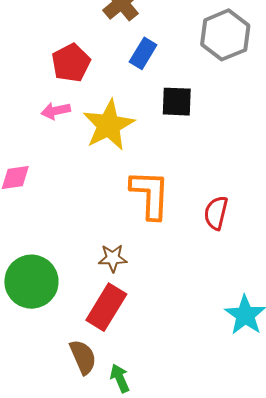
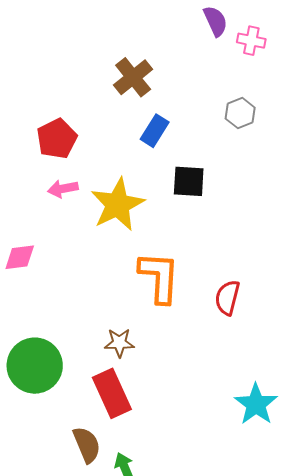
gray hexagon: (225, 35) -> (240, 113), size x0.6
red pentagon: (71, 63) -> (57, 139), moved
red rectangle: (106, 307) -> (112, 393), turned -57

